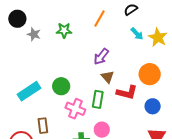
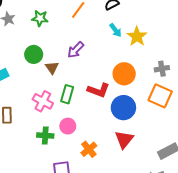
brown triangle: (108, 77) -> (52, 68), moved
green circle: (61, 86) -> (34, 54), moved
blue circle: (153, 106) -> (123, 108), size x1.5

